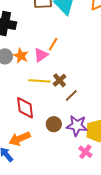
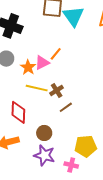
orange star: (21, 56) -> (28, 67), moved
purple star: (77, 126) -> (44, 155), moved
pink cross: (85, 152) -> (71, 165), turned -32

